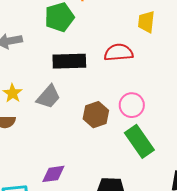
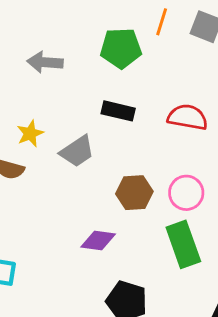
black rectangle: (69, 61) -> (118, 111), size x0.7
purple diamond: (53, 174) -> (98, 241), moved

